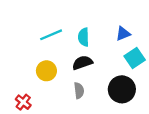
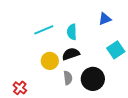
blue triangle: (123, 34) -> (105, 19), moved
yellow circle: (46, 71) -> (50, 61), moved
black circle: (122, 89) -> (93, 79), moved

